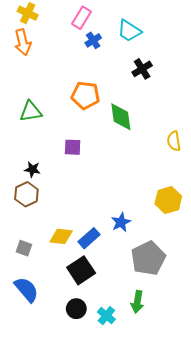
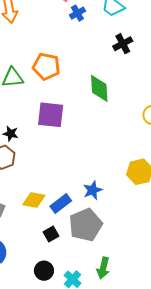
orange pentagon: (85, 95) -> (46, 66), moved
purple square: (73, 147) -> (51, 115), size x1.6
gray pentagon: (148, 258) -> (86, 225), moved
black square: (81, 270) -> (51, 234), size x0.6

